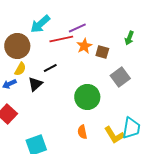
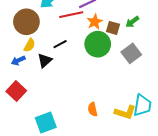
green arrow: (129, 38) -> (132, 22), moved, turned 32
green circle: (87, 97) -> (98, 44), moved
yellow L-shape: (114, 135) -> (125, 112), turned -40

